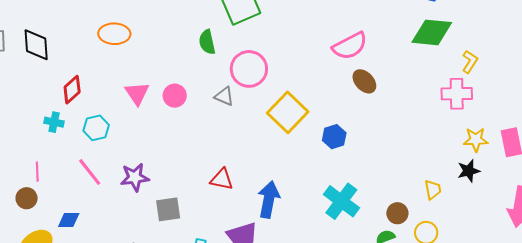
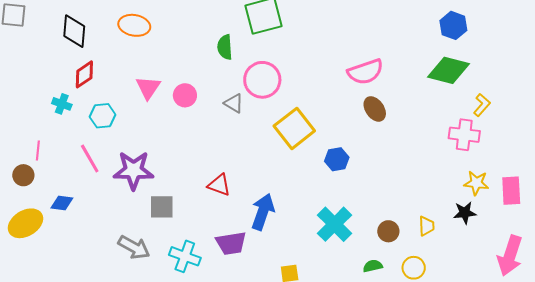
black diamond: (36, 45) -> (74, 31), moved
purple star: (135, 177) -> (134, 170), size x1.4
brown circle: (397, 213) -> (388, 231), moved

